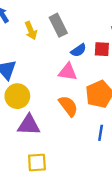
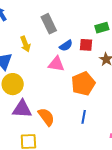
yellow arrow: (31, 31) -> (25, 44), moved
orange semicircle: (68, 106) -> (46, 117), moved

